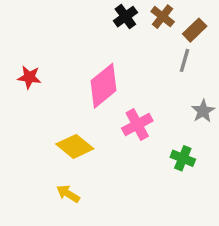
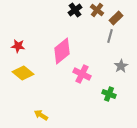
pink cross: (137, 125) -> (82, 74), turned -36
yellow diamond: (75, 146) -> (23, 73), moved

